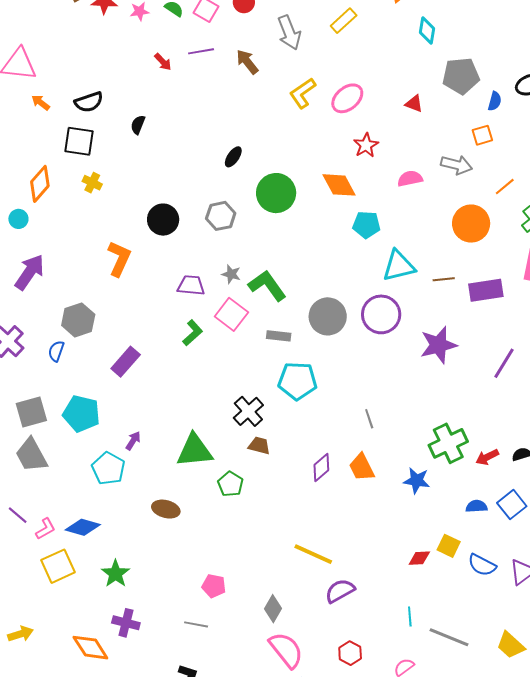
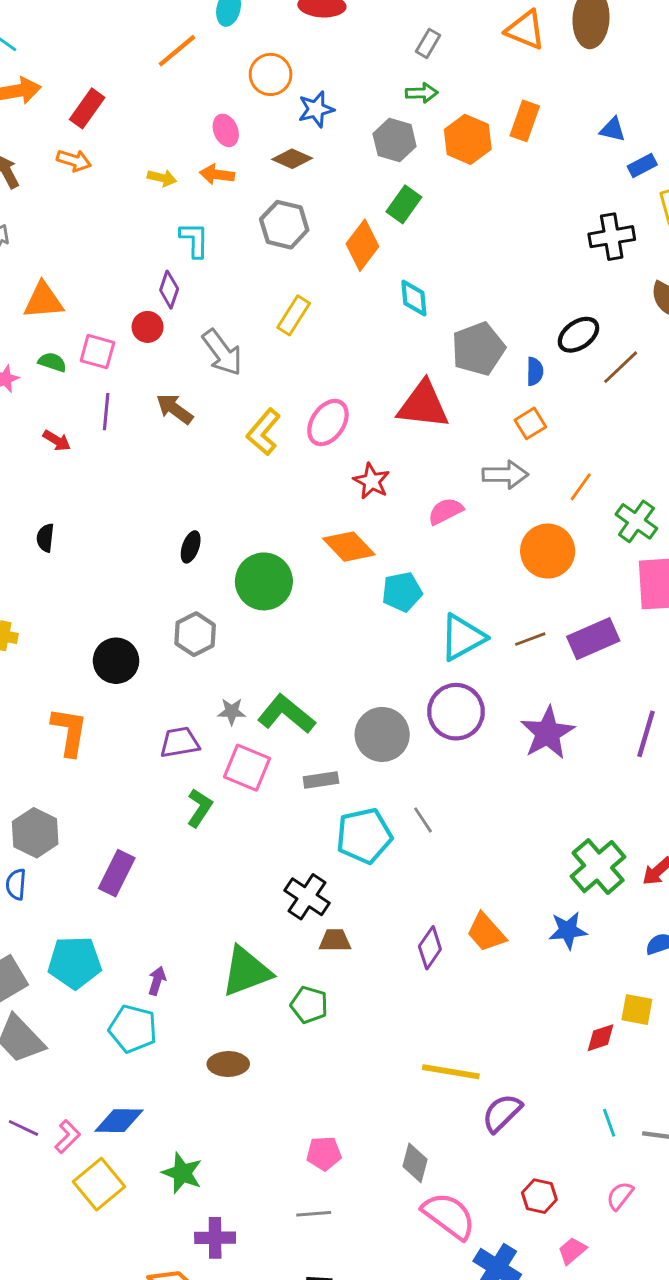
purple line: (201, 51) -> (106, 412), turned -60
red triangle: (414, 104) -> (423, 405), size x2.0
gray line: (369, 419) -> (423, 820), moved

